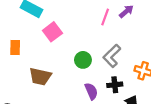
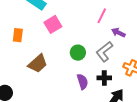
purple arrow: (126, 11) -> (118, 33), moved, turned -120
brown trapezoid: (40, 76) -> (38, 64), turned -60

